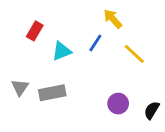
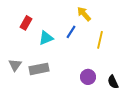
yellow line: (134, 54) -> (100, 40), turned 60
black semicircle: (152, 110) -> (113, 82), turned -56

